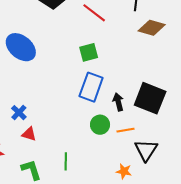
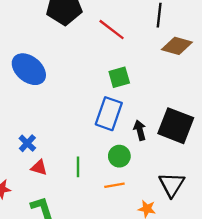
green square: (89, 52) -> (119, 77), moved
orange line: (125, 130) -> (114, 185), moved
green line: (66, 161) -> (78, 167), moved

